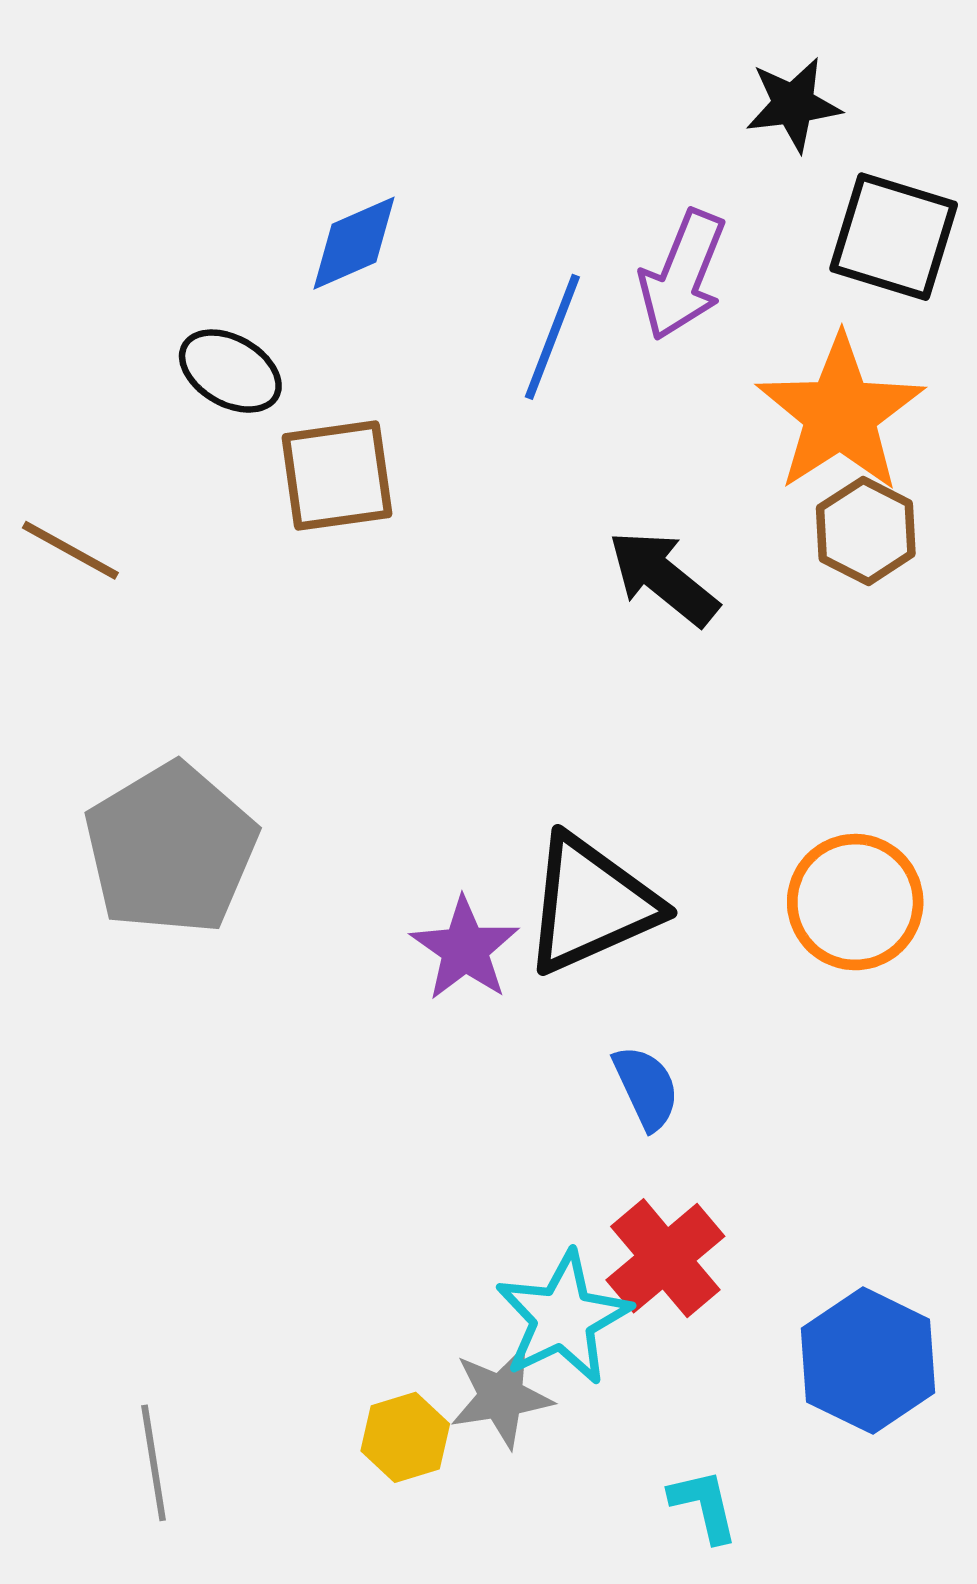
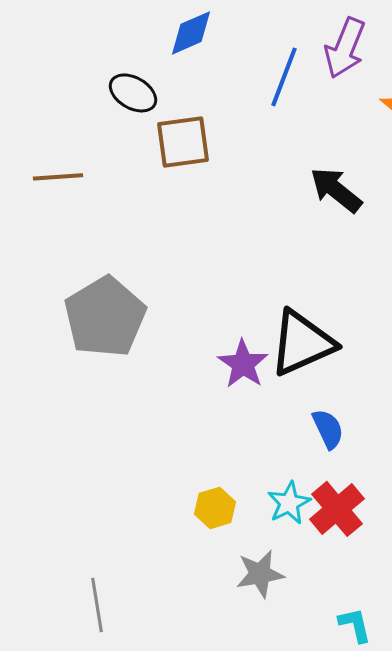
brown line: (70, 550) -> (58, 177), turned -33
cyan star: (563, 1318) -> (289, 503), moved, size x0.7
yellow hexagon: (405, 1437) -> (215, 508), moved

